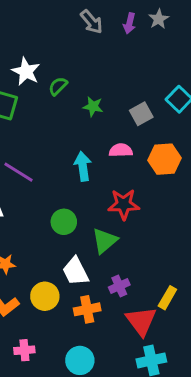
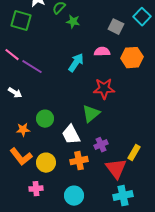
green star: (93, 107) -> (73, 22), moved
gray square: (141, 114) -> (116, 27), turned -35
cyan arrow: (83, 166) -> (76, 63), turned 42
green circle: (64, 222) -> (45, 119), moved
yellow circle: (45, 296) -> (46, 163), moved

